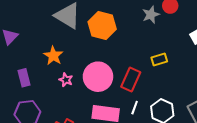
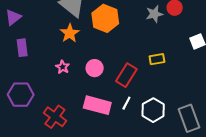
orange star: (53, 56) -> (70, 33), moved
pink circle: (98, 77) -> (95, 68), size x0.6
purple rectangle: (24, 78) -> (22, 48), moved

